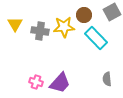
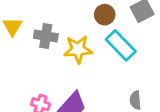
yellow star: (64, 27) -> (78, 49), moved

